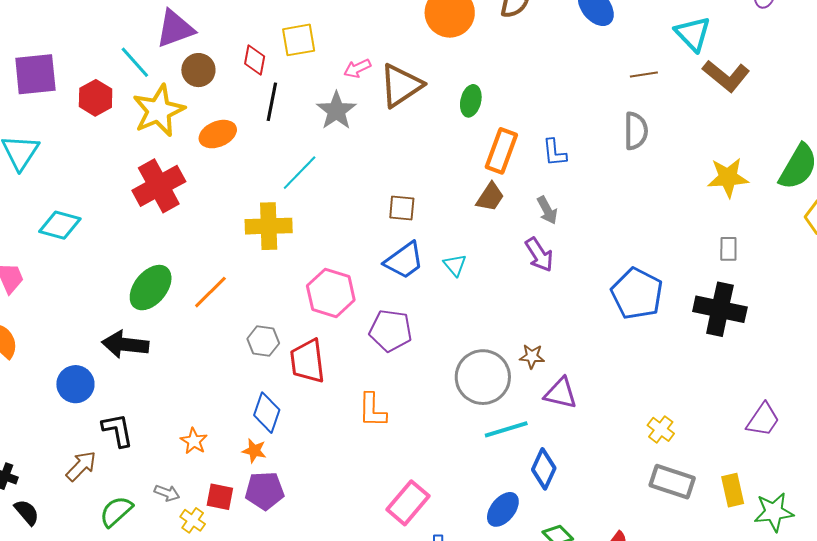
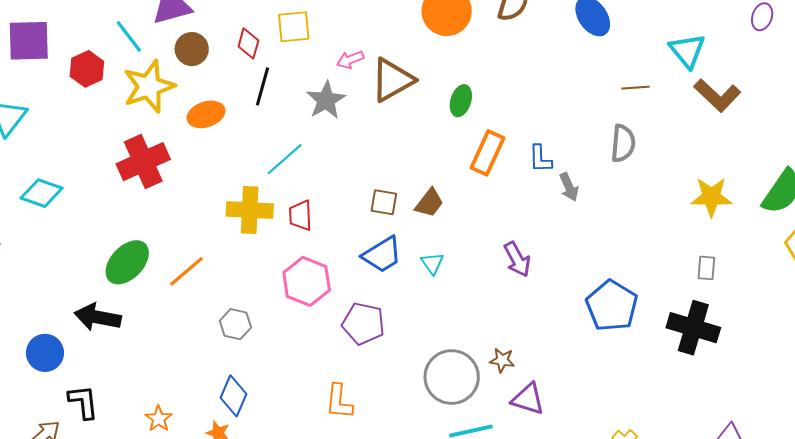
brown trapezoid: (490, 197) -> (429, 203), moved
gray arrow: (547, 210) -> (569, 187), moved
red trapezoid: (308, 361) -> (300, 216), moved, size x0.7

